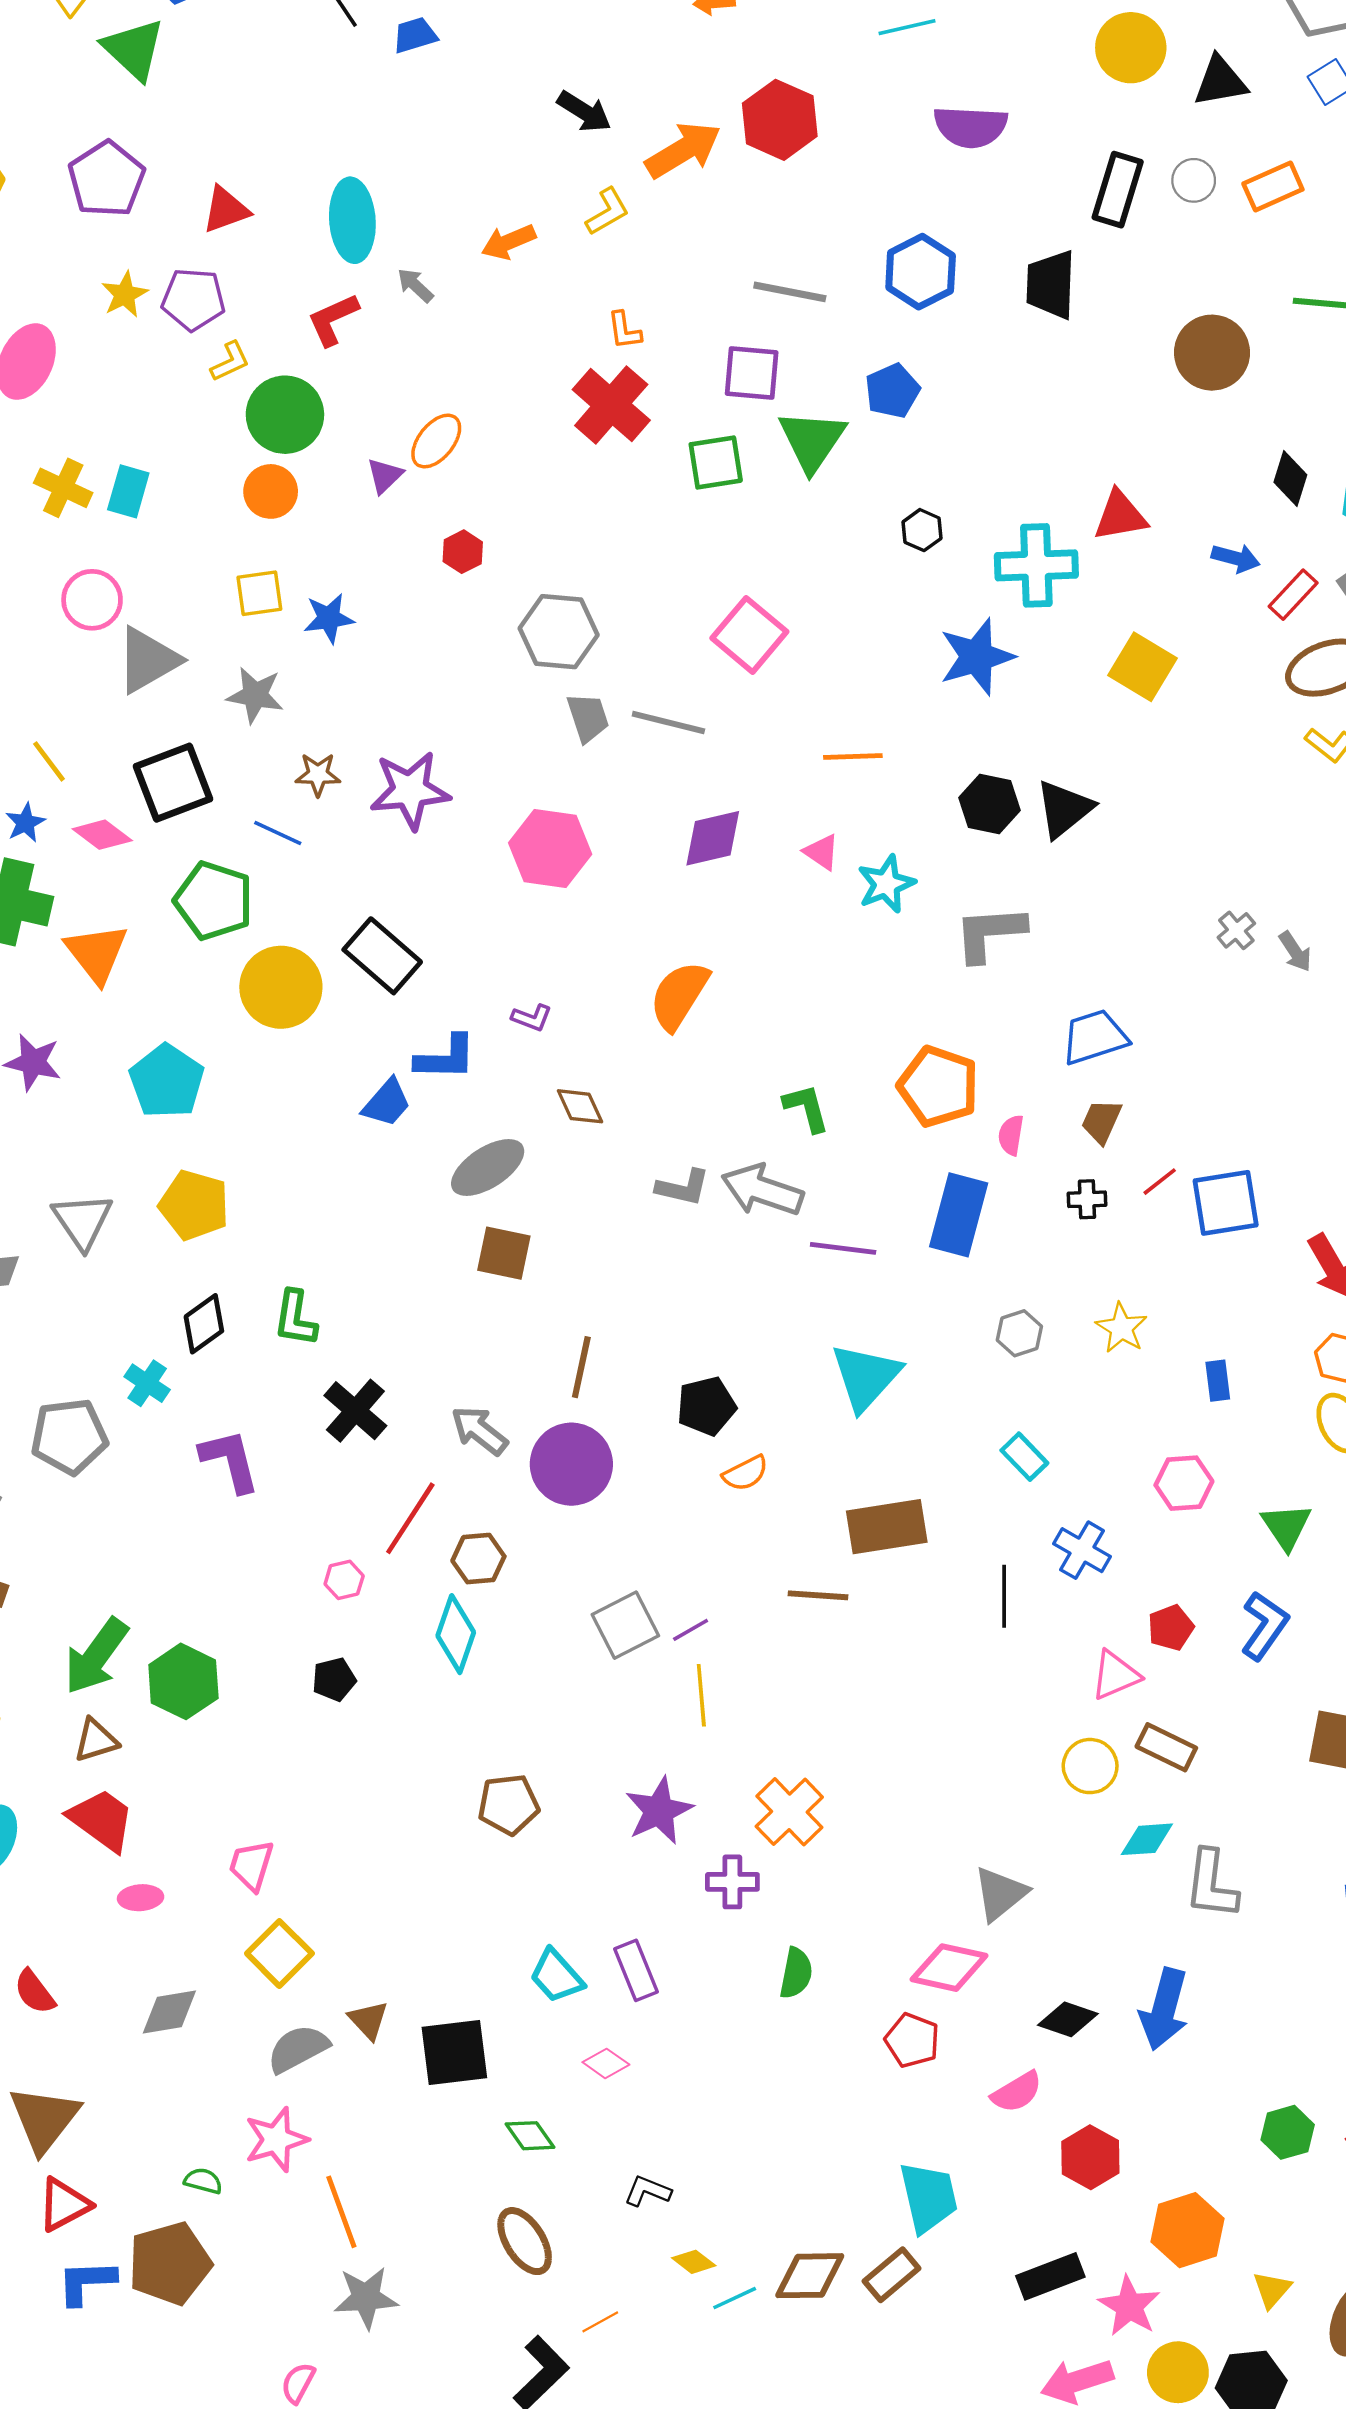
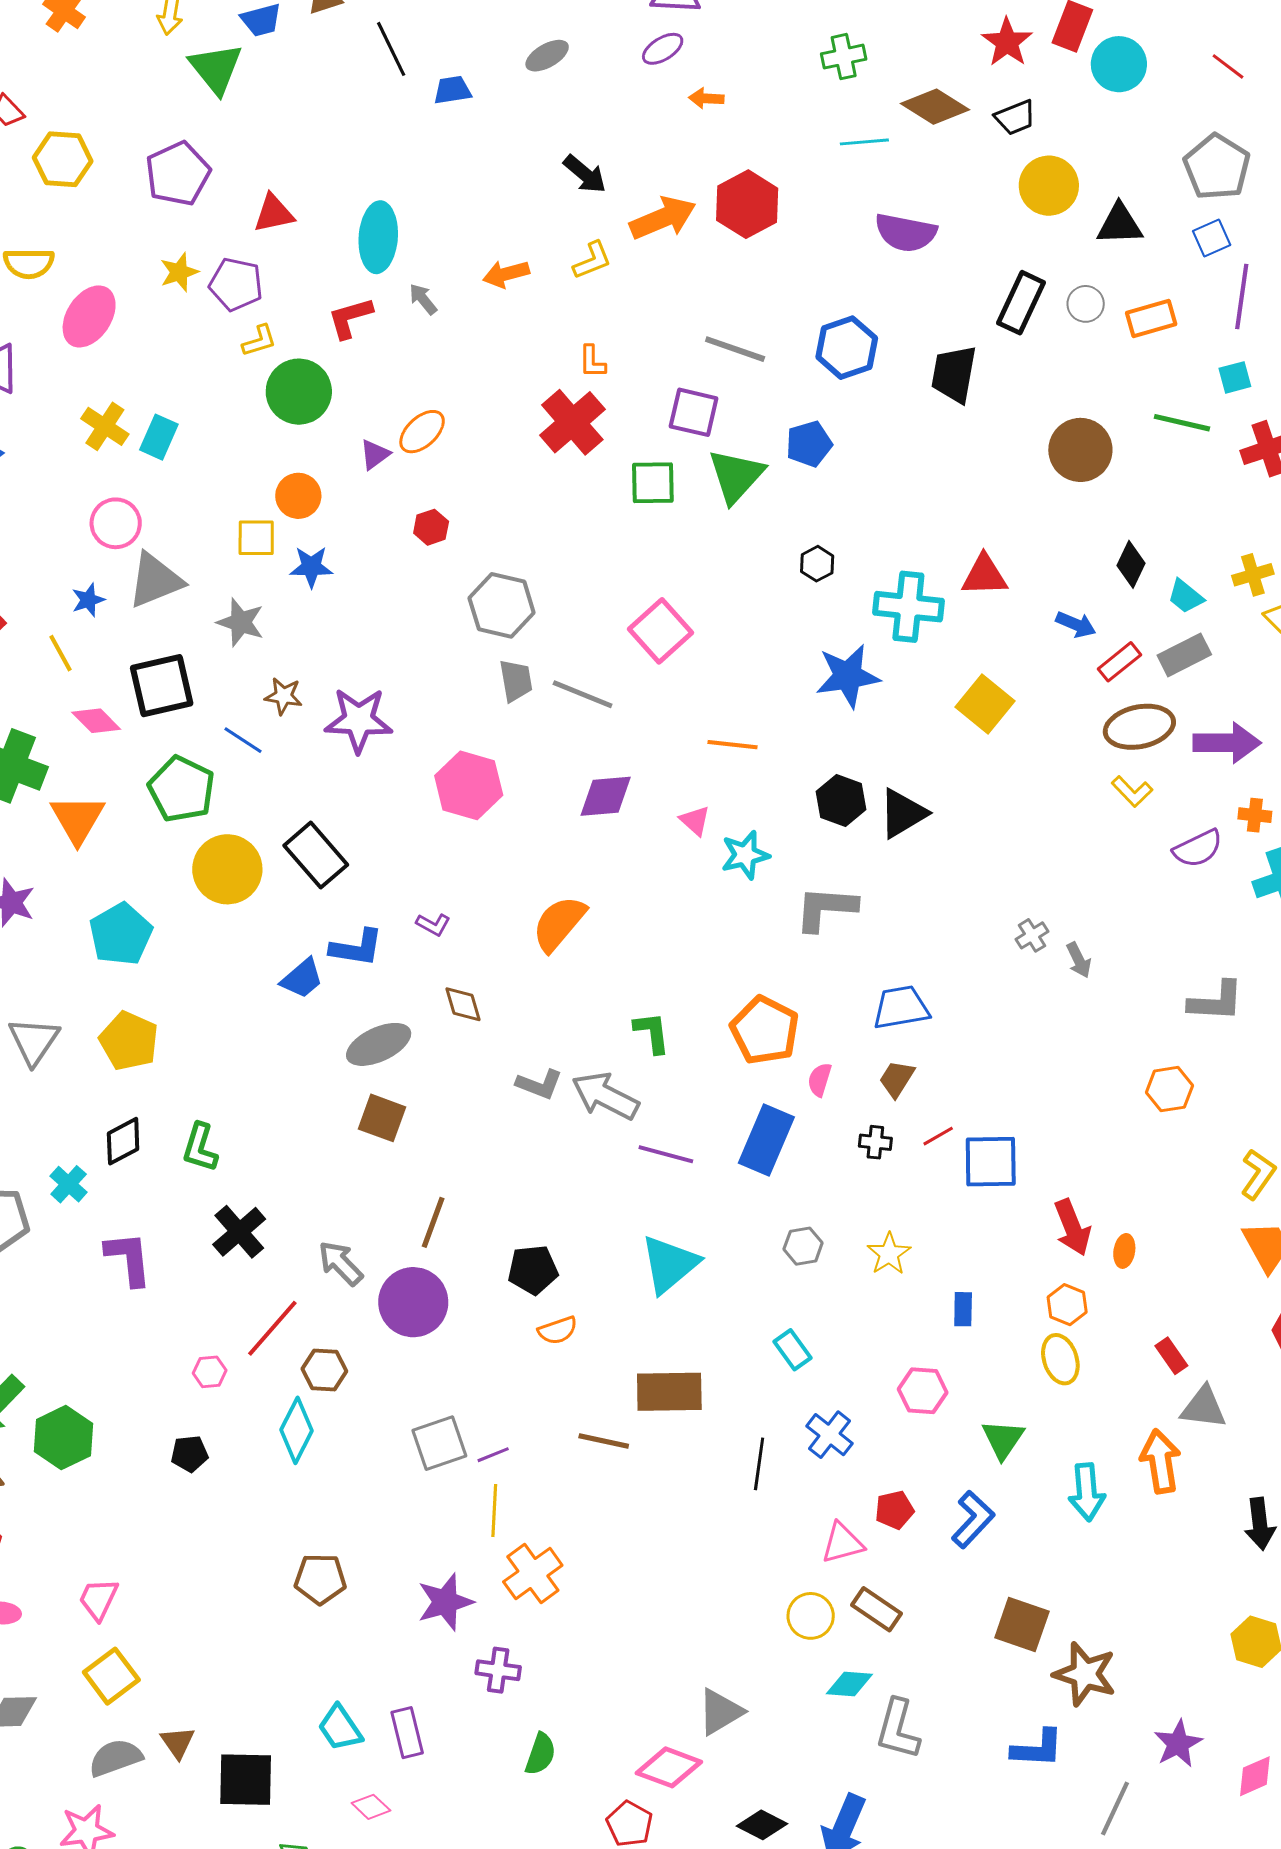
orange circle: (271, 491) -> (298, 496), moved
blue star: (25, 823) -> (88, 600), moved
orange cross: (789, 1812) -> (533, 1573), moved

